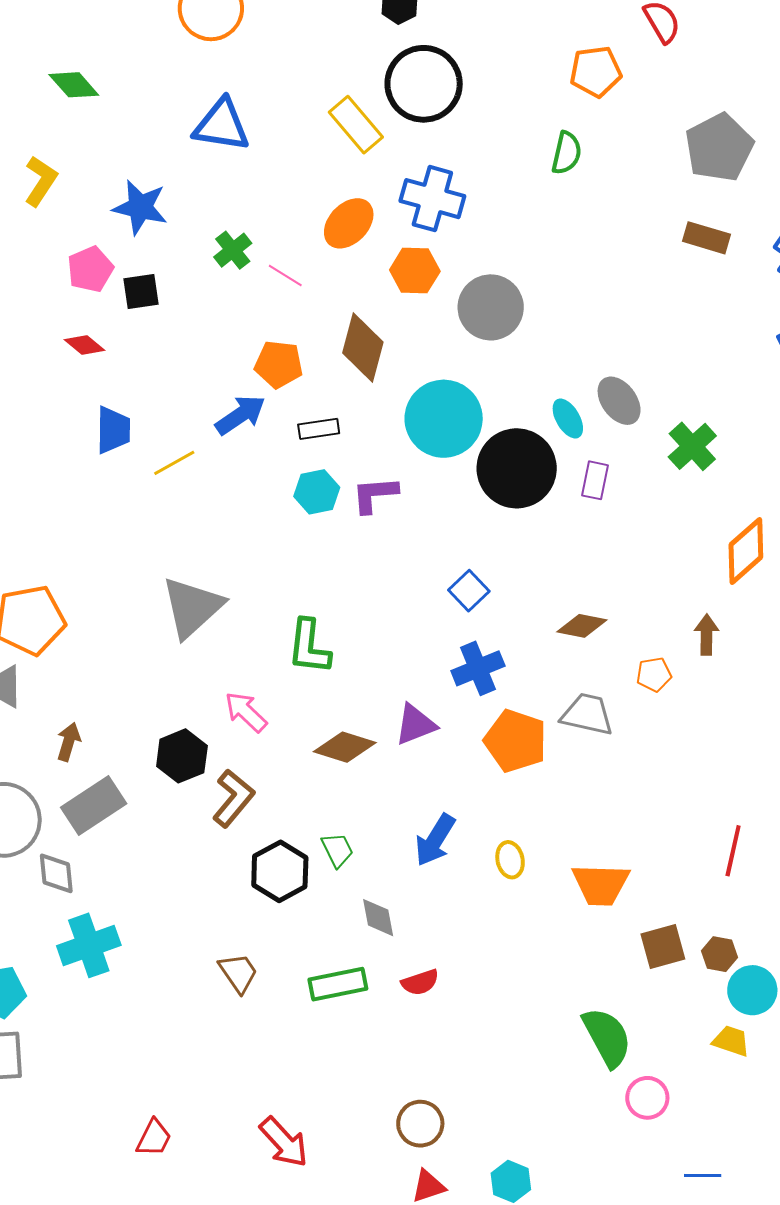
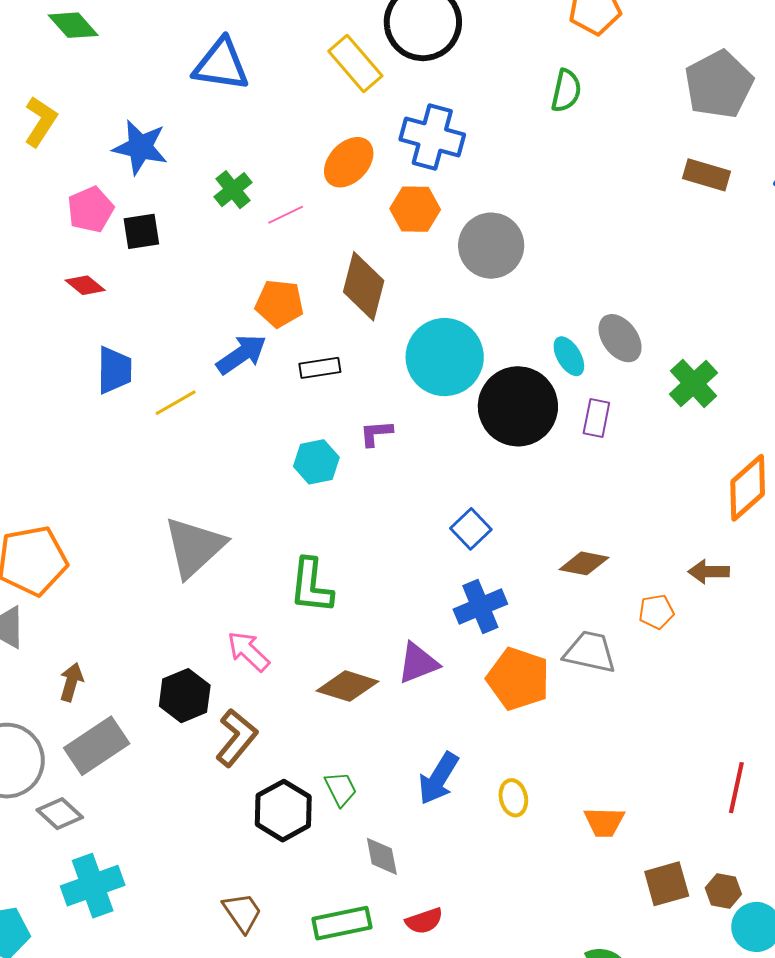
pink line: (285, 275) -> (286, 215), turned -57
cyan hexagon: (317, 492) -> (316, 462), moved
purple L-shape: (375, 495) -> (376, 433), size x0.7
brown arrow: (707, 635) -> (709, 572), turned -90
gray diamond: (56, 873) -> (60, 814), turned -42
orange trapezoid: (601, 884) -> (604, 822), size x0.7

